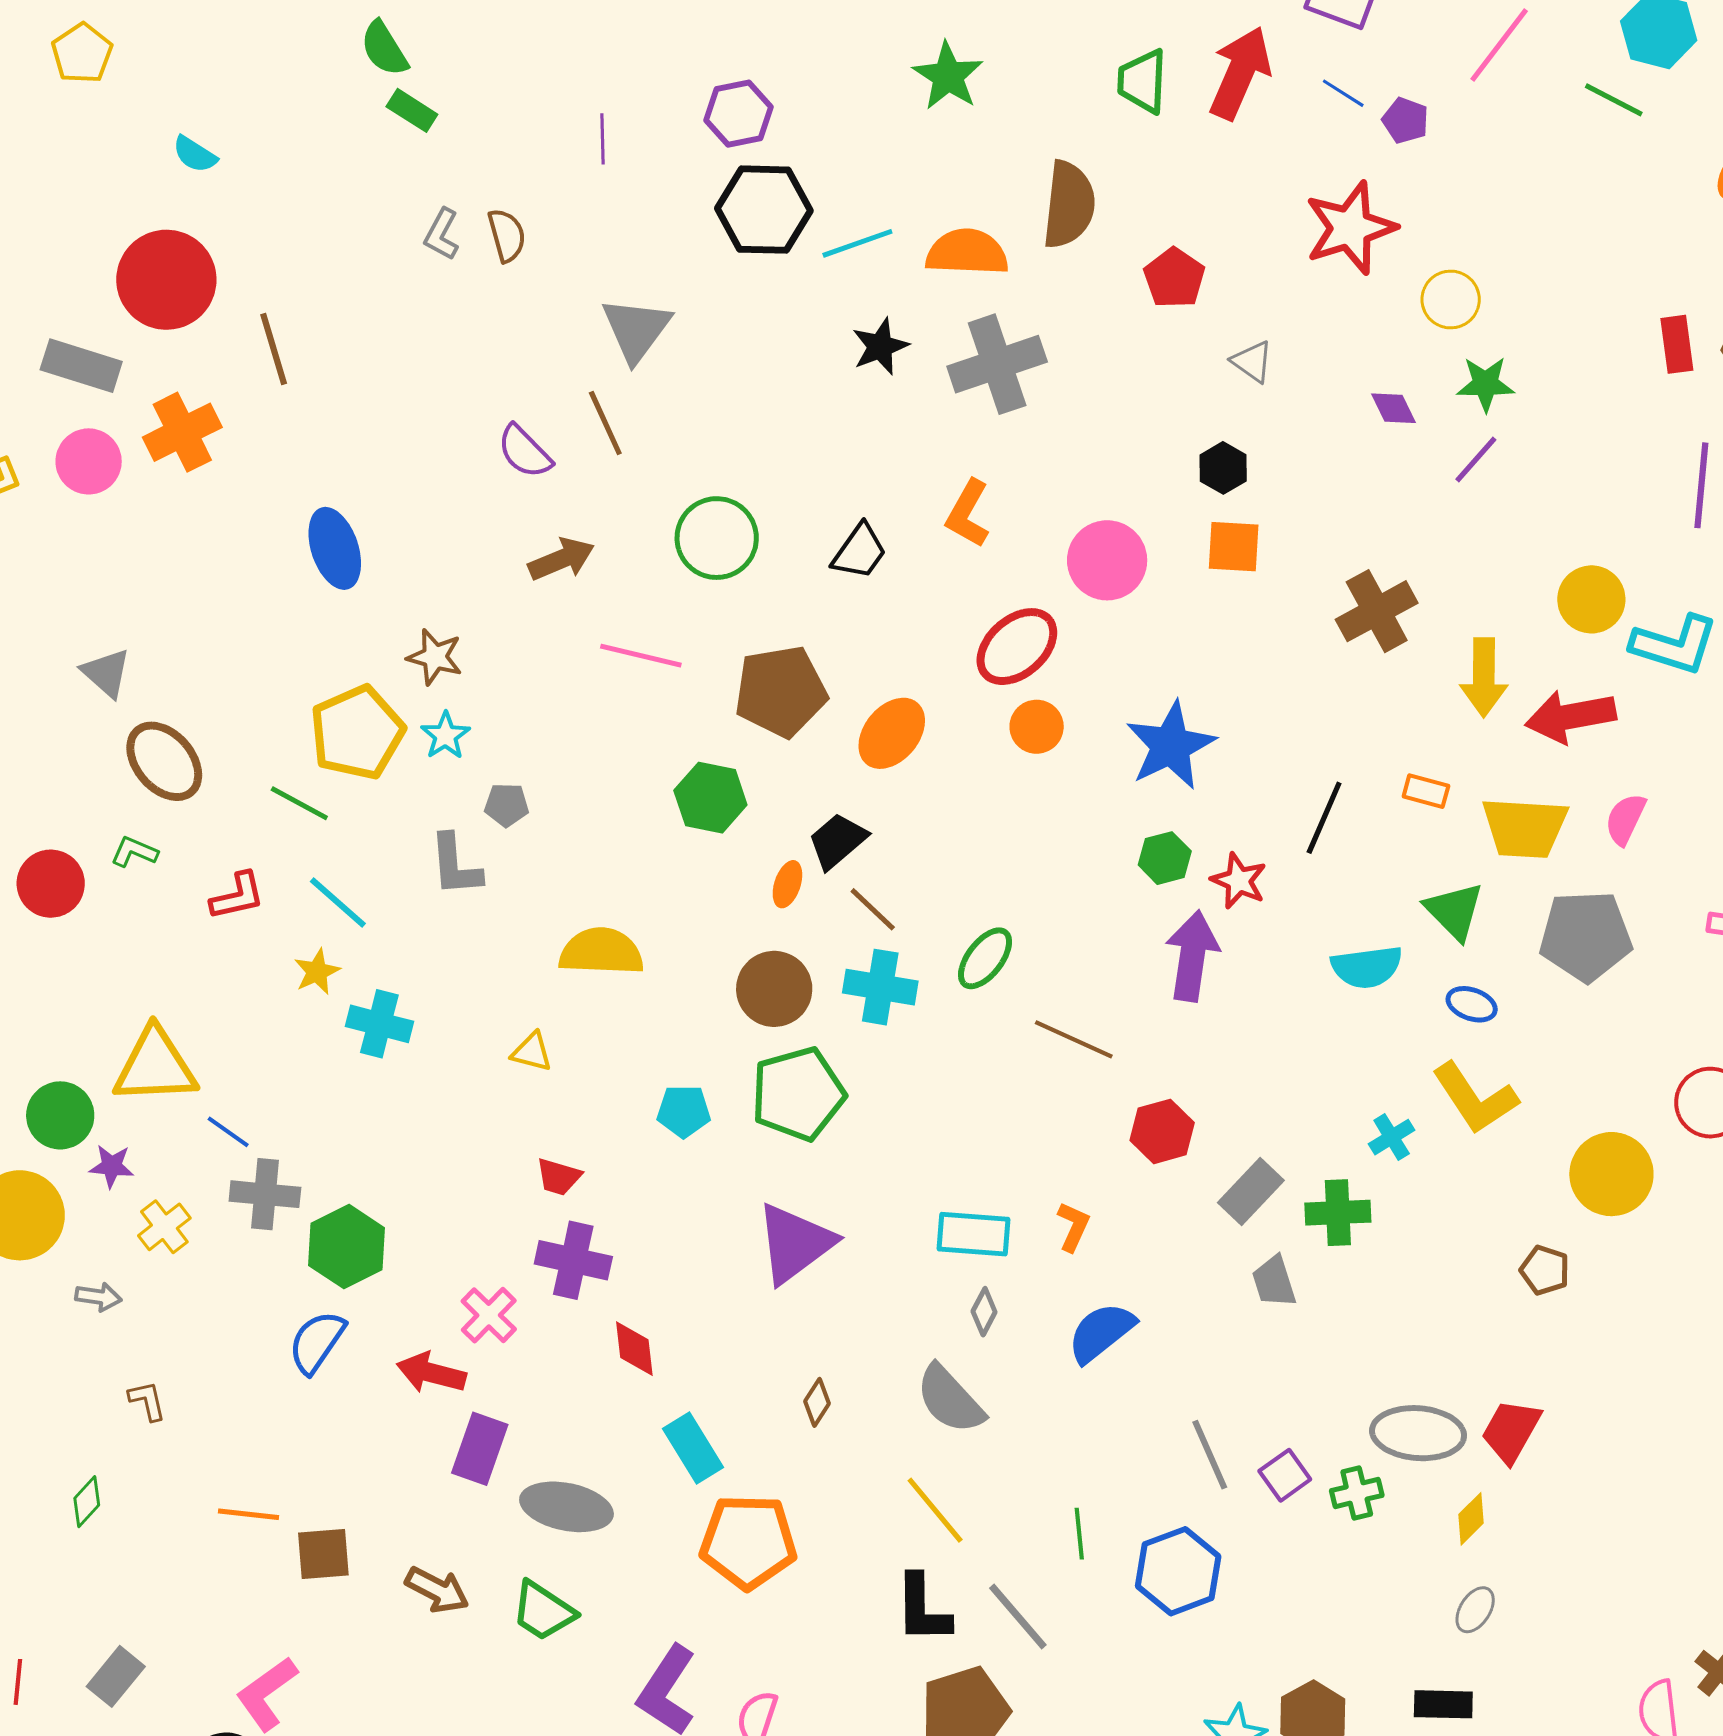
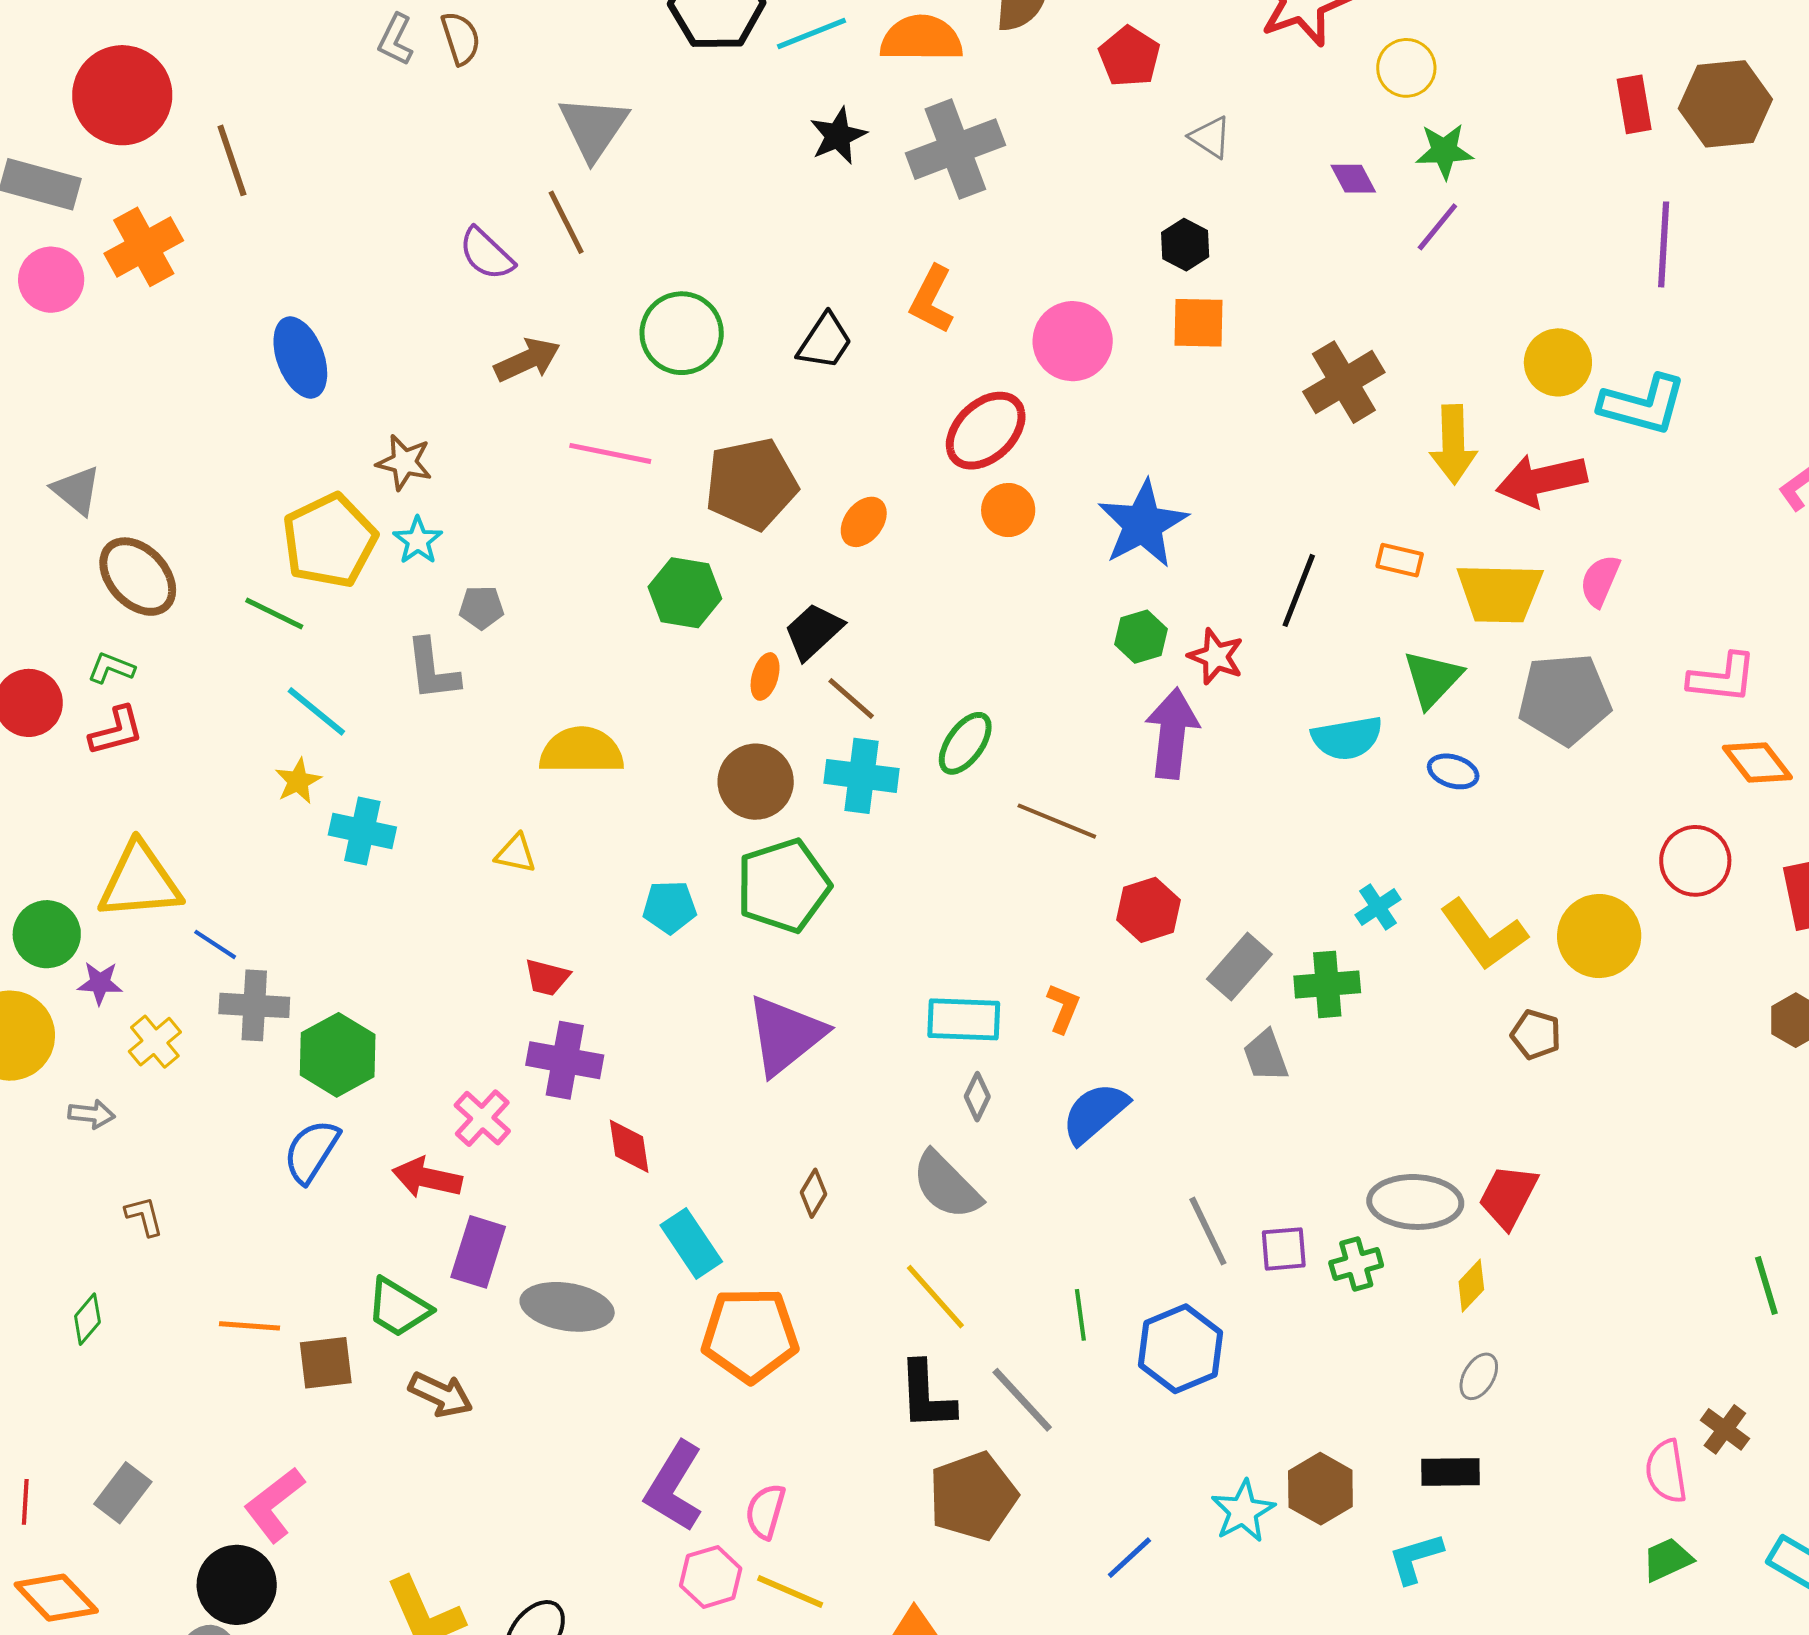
orange ellipse: (892, 733) -> (864, 522), size x0.7
red L-shape: (237, 896) -> (116, 731), moved
green triangle: (1454, 911) -> (1432, 679), turned 30
yellow L-shape: (1475, 1098) -> (1484, 934), moved
purple square: (1285, 1475) -> (1284, 1249), turned 33
green trapezoid: (543, 1611) -> (399, 1308), moved

